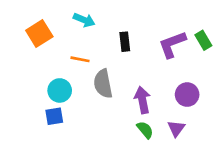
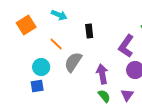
purple L-shape: (172, 44) -> (126, 46), moved, turned -35
orange line: (80, 59) -> (56, 44), turned 32
gray semicircle: (103, 84) -> (73, 62), turned 45

